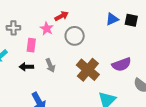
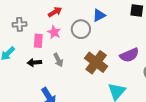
red arrow: (62, 16) -> (55, 12), moved
blue triangle: (112, 19) -> (99, 15), moved
pink star: (47, 29) -> (54, 32), moved

